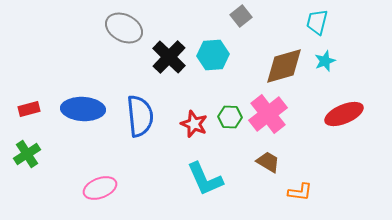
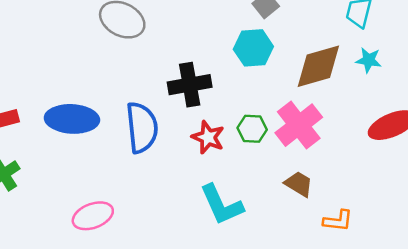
cyan hexagon: (213, 55) -> (253, 48), moved
black cross: (169, 57) -> (190, 85), moved, turned 36
cyan star: (325, 61) -> (369, 60), turned 30

